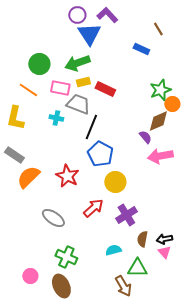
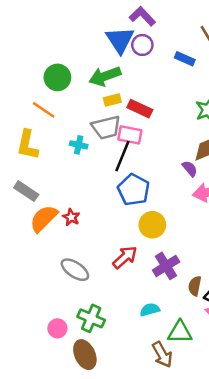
purple circle: (77, 15) -> (142, 45), moved
pink rectangle: (60, 88) -> (130, 135), moved
gray trapezoid: (78, 104) -> (106, 127), turned 145
red star: (67, 176) -> (71, 217), moved, size x0.6
brown semicircle: (142, 239) -> (195, 286), moved
pink circle: (30, 276) -> (57, 328), moved

